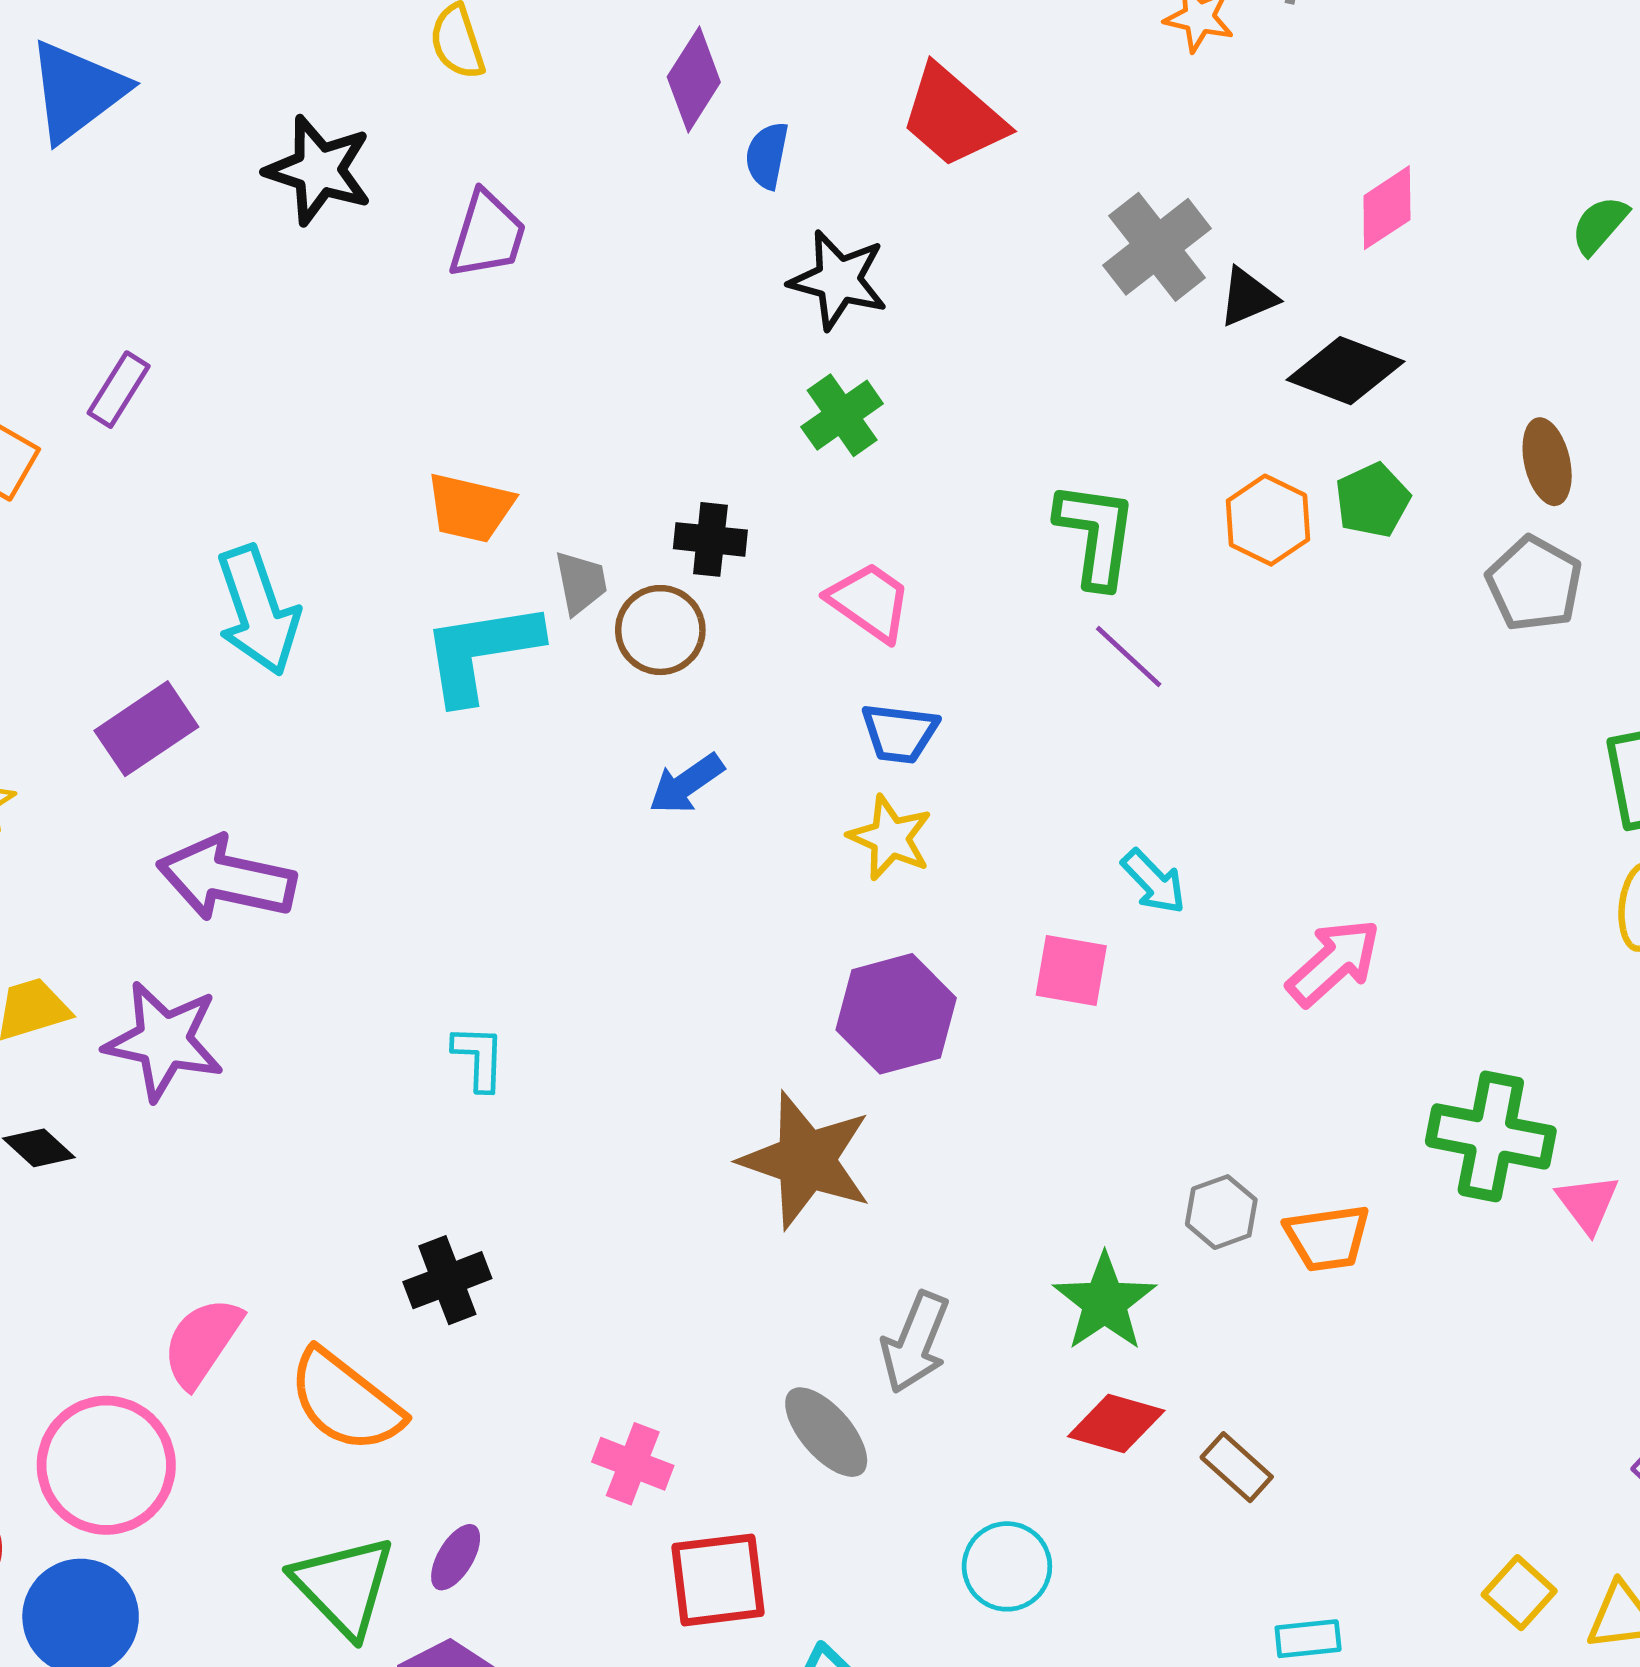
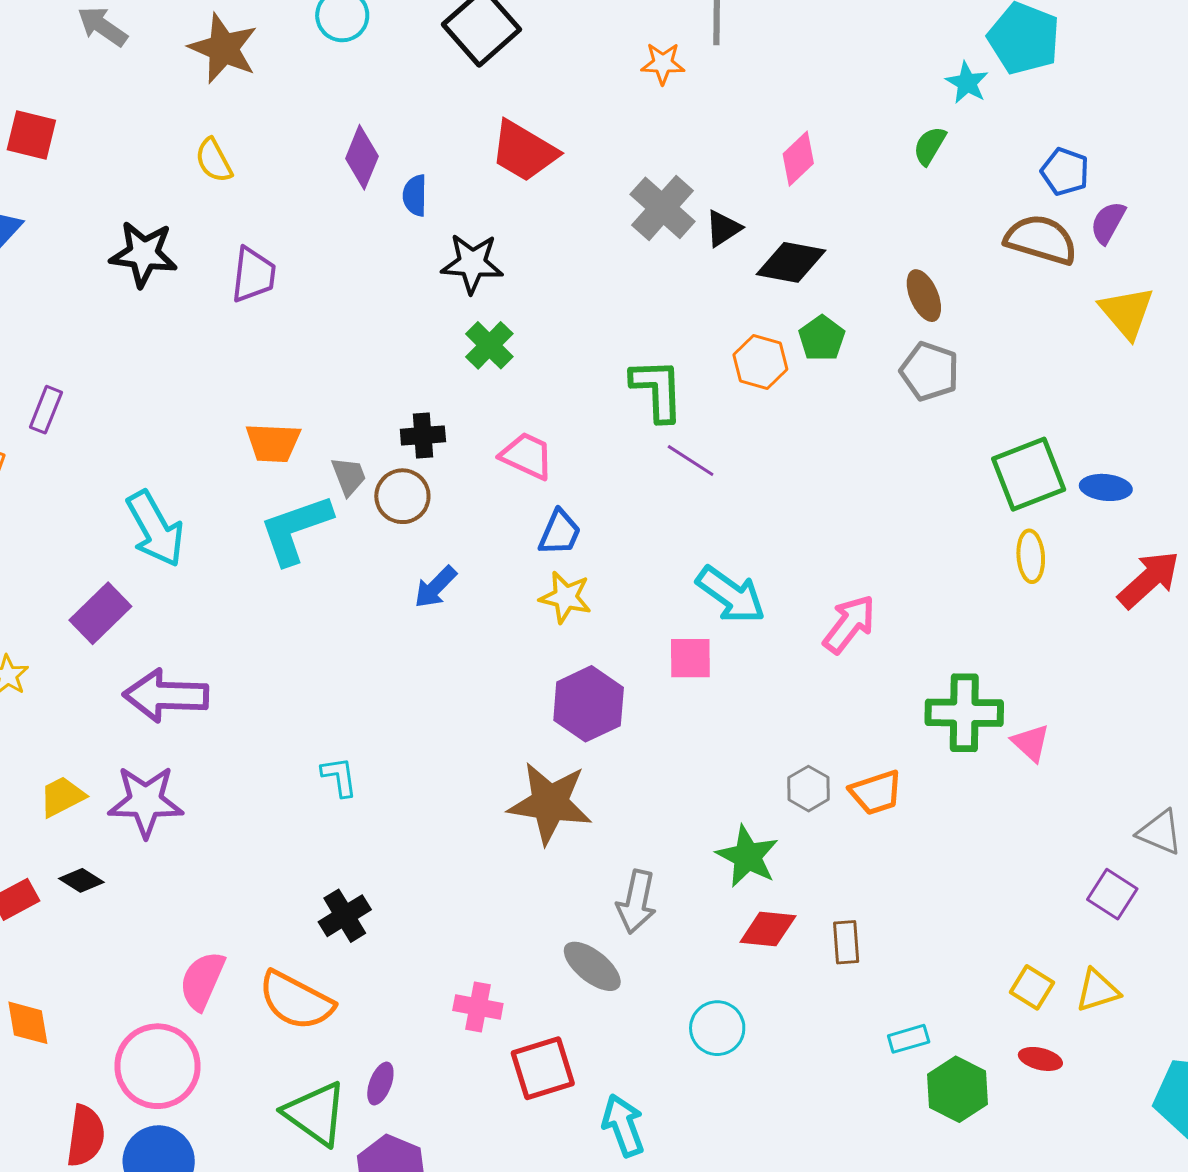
blue trapezoid: (900, 733) -> (560, 533), turned -63
cyan arrow: (1154, 882) -> (731, 595), size x1.6
brown rectangle: (1237, 1467) -> (846, 942), turned 54

